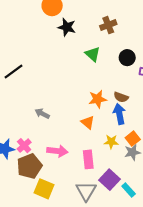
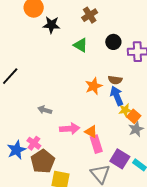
orange triangle: (88, 122) -> (91, 132), moved
yellow star: (111, 142) -> (125, 110), moved
pink arrow: (57, 151) -> (70, 129), moved

